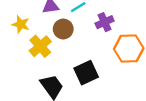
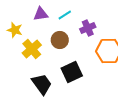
brown circle: (63, 29) -> (60, 40), moved

